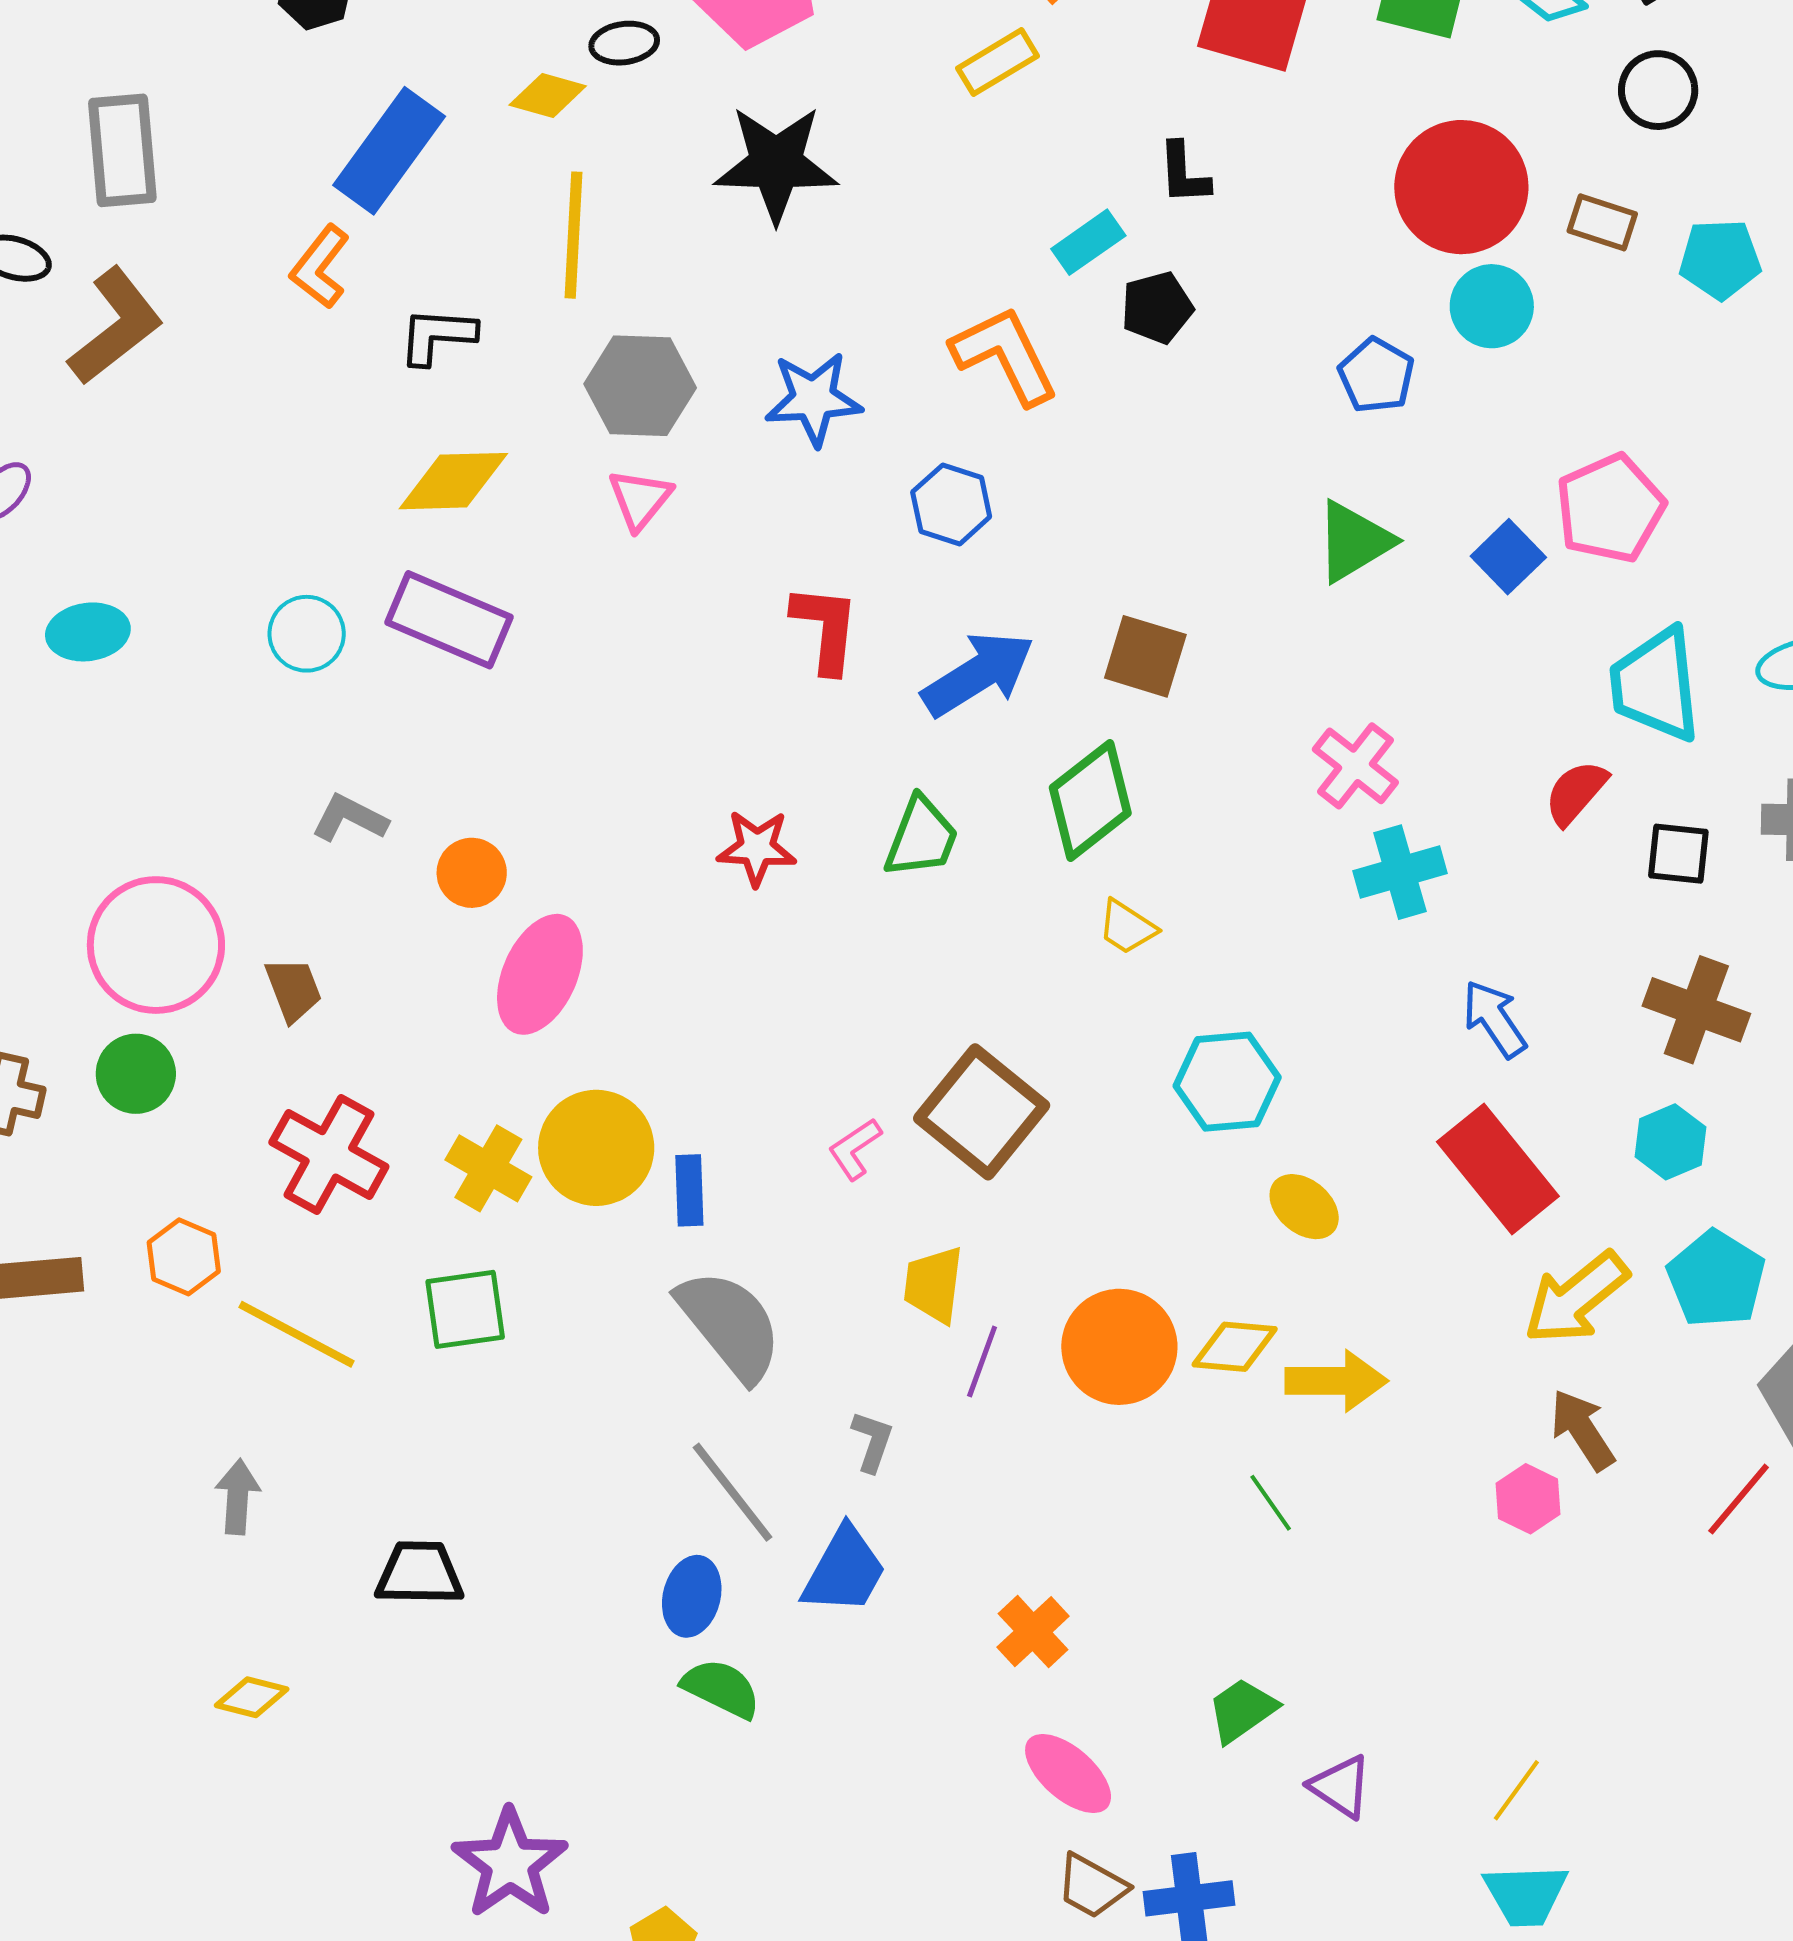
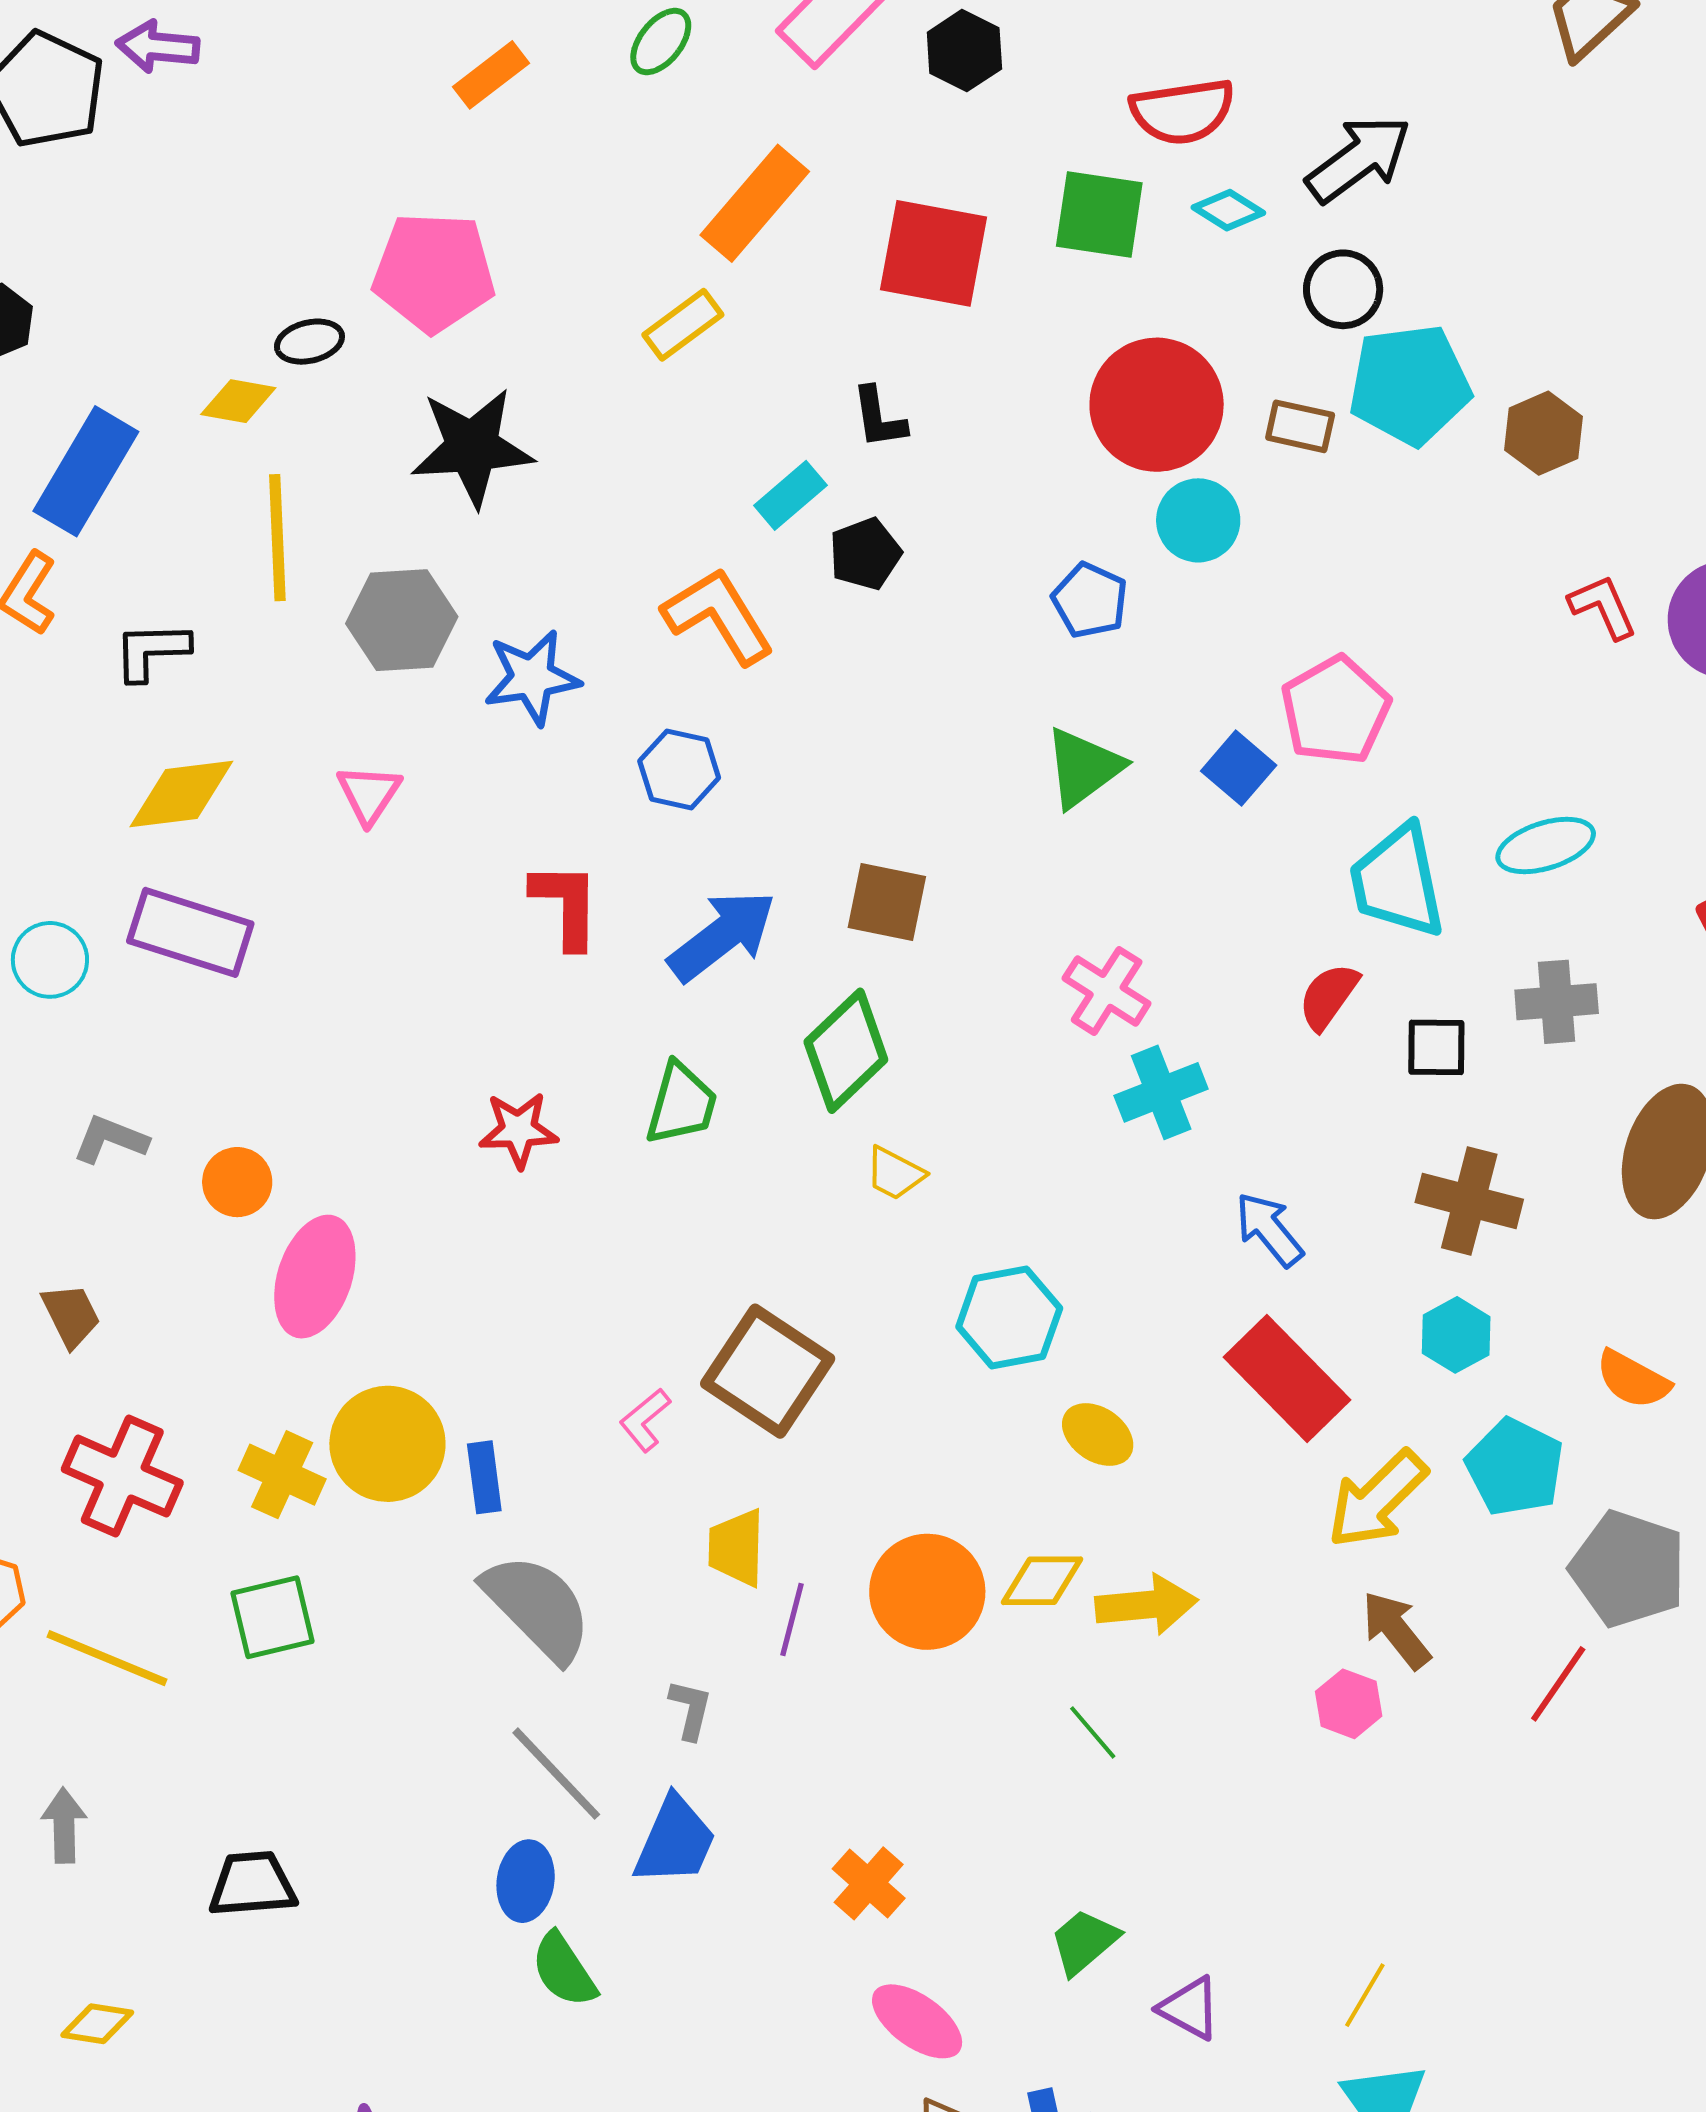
cyan pentagon: (1720, 259) -> (1410, 385), moved, size x1.5
gray hexagon: (640, 386) -> (402, 620), moved
green semicircle: (721, 1688) -> (564, 1970), turned -144

